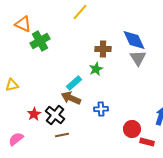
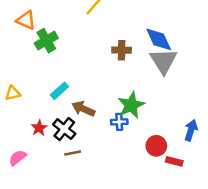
gray triangle: (138, 58) -> (163, 61), size x1.4
green star: (96, 69) -> (131, 105), moved, size x1.6
cyan rectangle: (74, 83) -> (59, 91), moved

